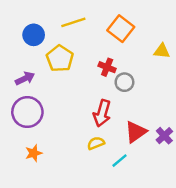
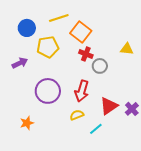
orange square: (121, 29) -> (81, 32), moved
yellow triangle: (162, 51) -> (127, 49), moved
yellow pentagon: (60, 59) -> (48, 47), turned 30
purple circle: (27, 112) -> (48, 91), moved

